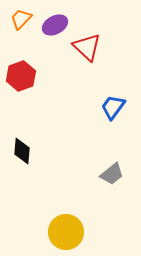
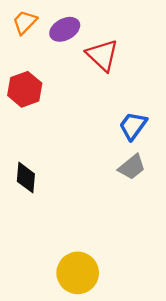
gray trapezoid: (112, 174) -> (132, 167), moved

